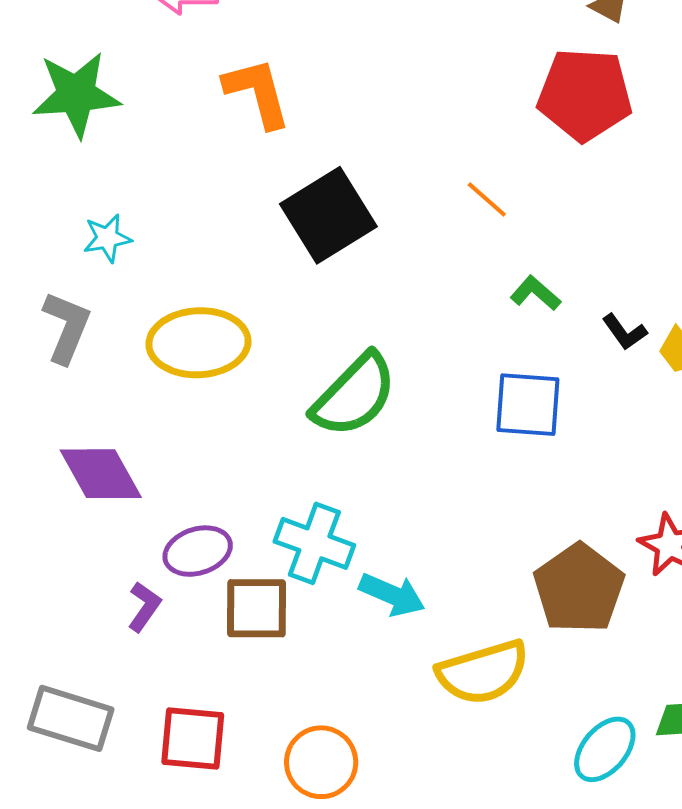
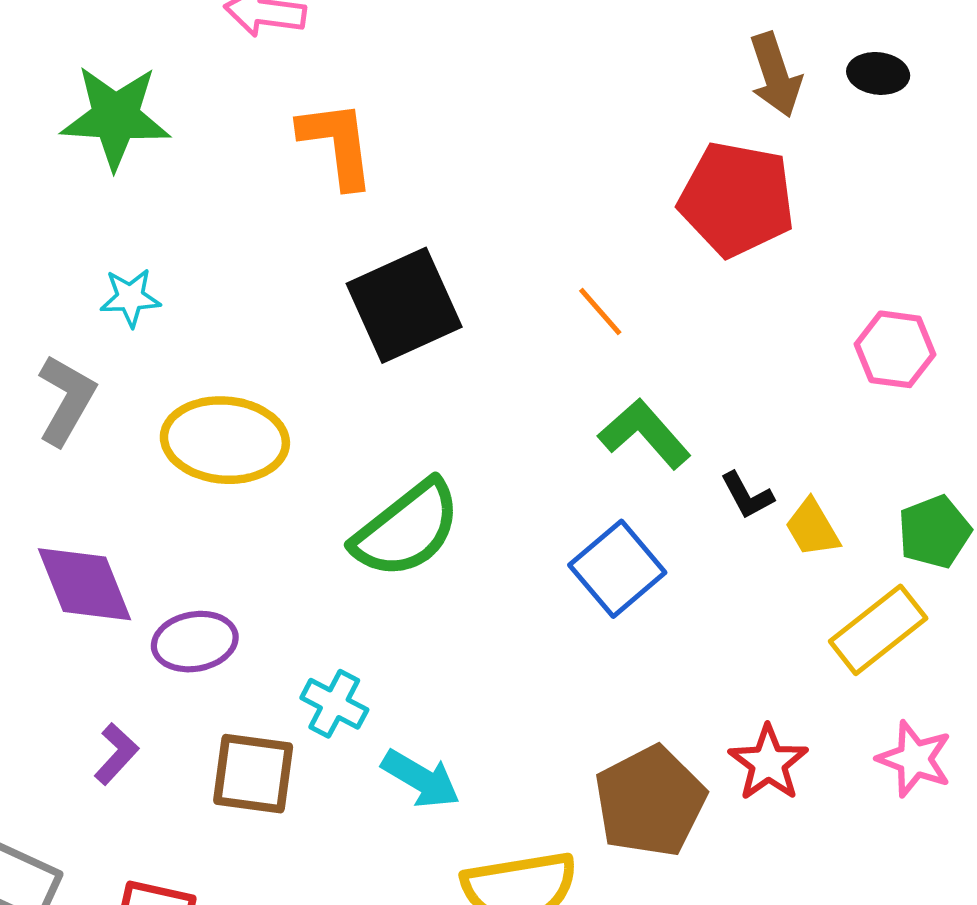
green L-shape: (535, 293) -> (645, 434), size x1.5
blue square: (528, 405) -> (617, 569), turned 38
cyan cross: (314, 543) -> (334, 704), size x0.7
purple ellipse: (198, 551) -> (195, 642), moved

